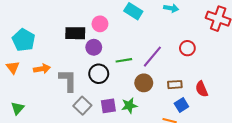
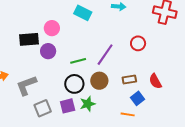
black circle: (99, 74) -> (74, 84), moved
gray L-shape: (68, 80) -> (26, 85), turned -105
gray square: (82, 106) -> (43, 108), turned 30

